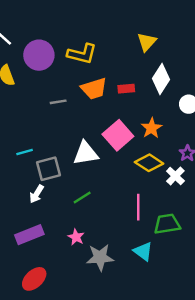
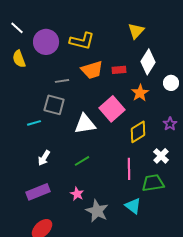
orange star: (151, 128) -> (140, 93), moved
yellow diamond: (149, 163) -> (138, 132), turned -65
gray square: (49, 169) -> (54, 105), moved, turned 30
white cross: (175, 176) -> (161, 156), moved
gray star: (100, 257) -> (97, 211), turned 30

